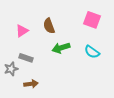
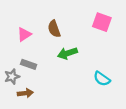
cyan semicircle: (92, 52) -> (102, 79), moved
brown arrow: (31, 84) -> (25, 93), moved

